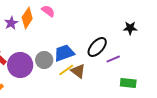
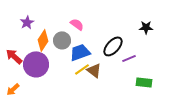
pink semicircle: (48, 11) -> (77, 24), moved
orange diamond: (27, 18) -> (43, 40), moved
gray circle: (44, 60) -> (62, 40), moved

